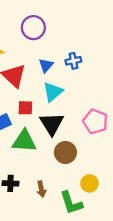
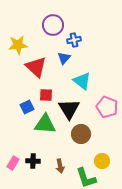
blue cross: (73, 61) -> (74, 40), moved
cyan triangle: (53, 92) -> (82, 81), moved, turned -42

